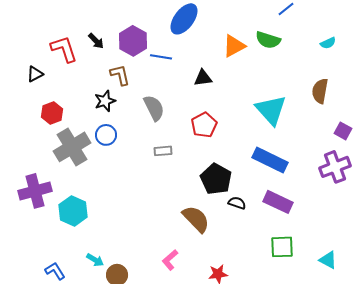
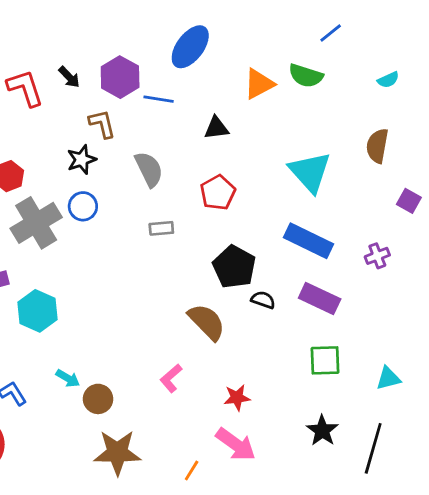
purple cross: (335, 167) -> (377, 256), moved, size x0.6
cyan triangle: (328, 260) -> (388, 378), turned -42

